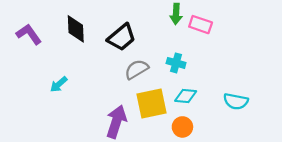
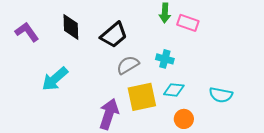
cyan arrow: (59, 84) -> (55, 79), size x1.6
orange circle: (182, 127) -> (184, 119), moved

